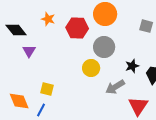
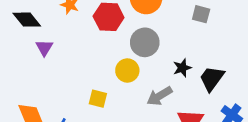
yellow square: (47, 89) -> (98, 99), moved

